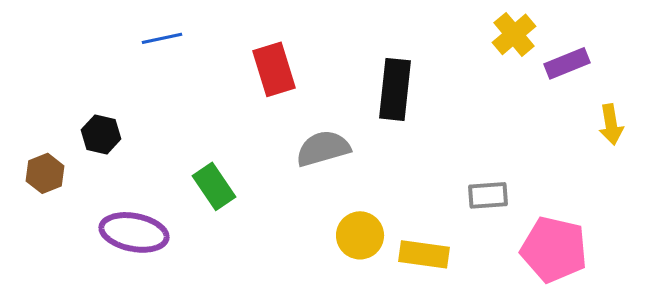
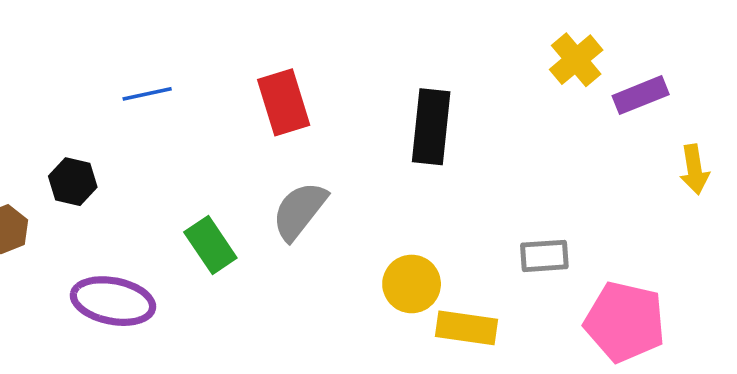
blue line: (162, 38) -> (147, 94), moved
gray semicircle: (323, 148) -> (299, 211), moved, turned -36
yellow circle: (360, 235) -> (412, 284), moved

